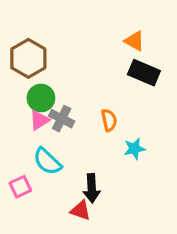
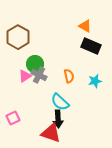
green circle: (41, 98) -> (35, 64), moved
cyan star: (134, 149) -> (95, 81), moved
cyan semicircle: (47, 161) -> (60, 102), moved
red triangle: (81, 210) -> (51, 133), size x1.5

